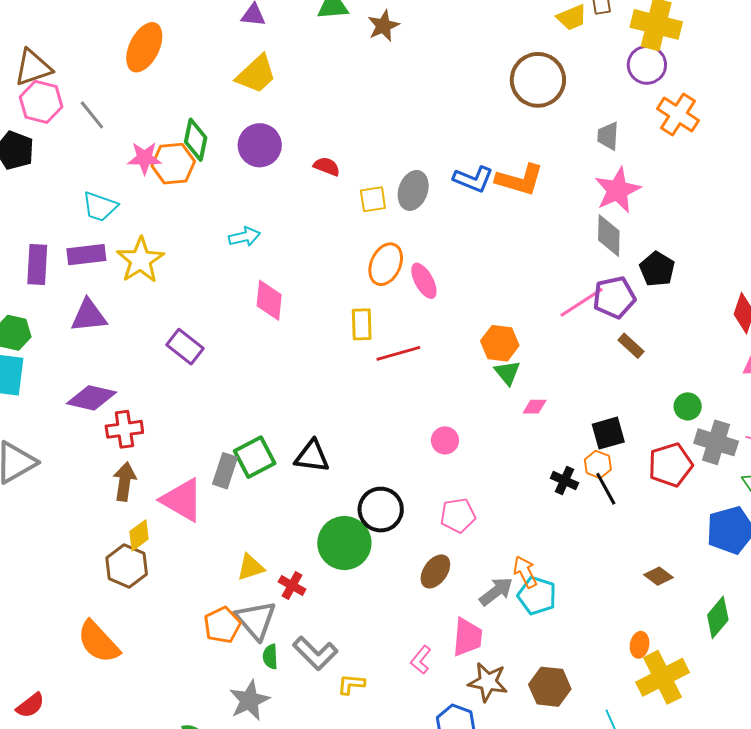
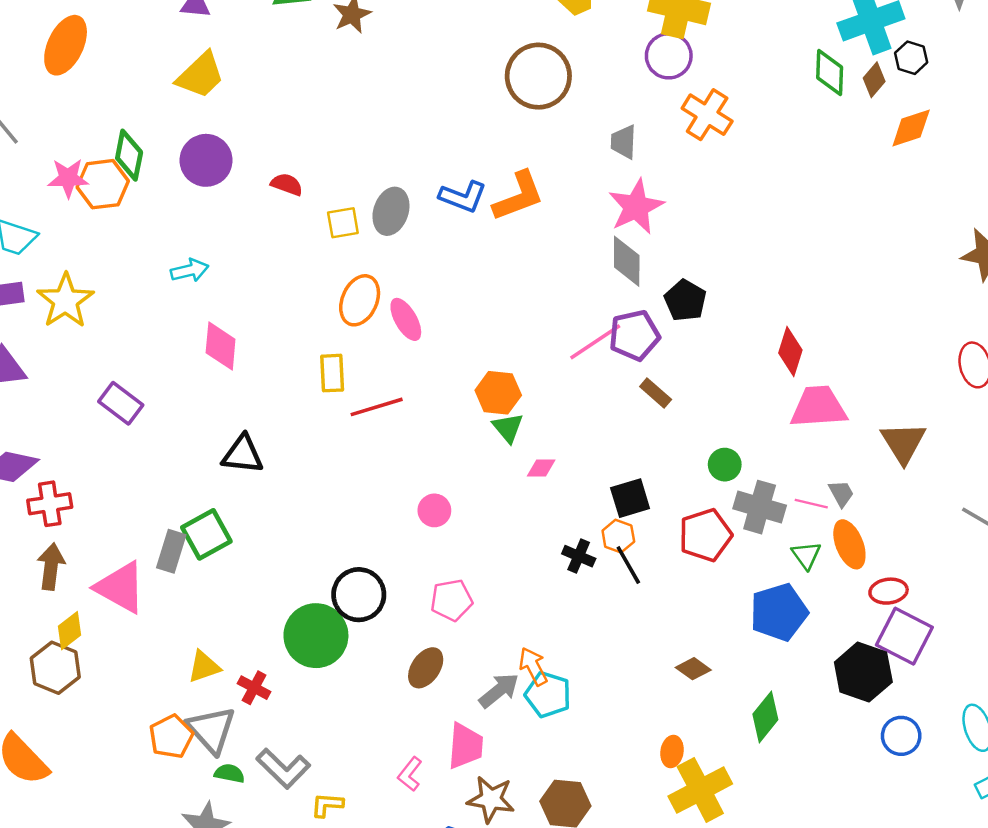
orange L-shape: (520, 180) -> (518, 196), turned -36
black triangle: (312, 456) -> (243, 454), moved
green semicircle: (270, 657) -> (229, 773), turned 105

